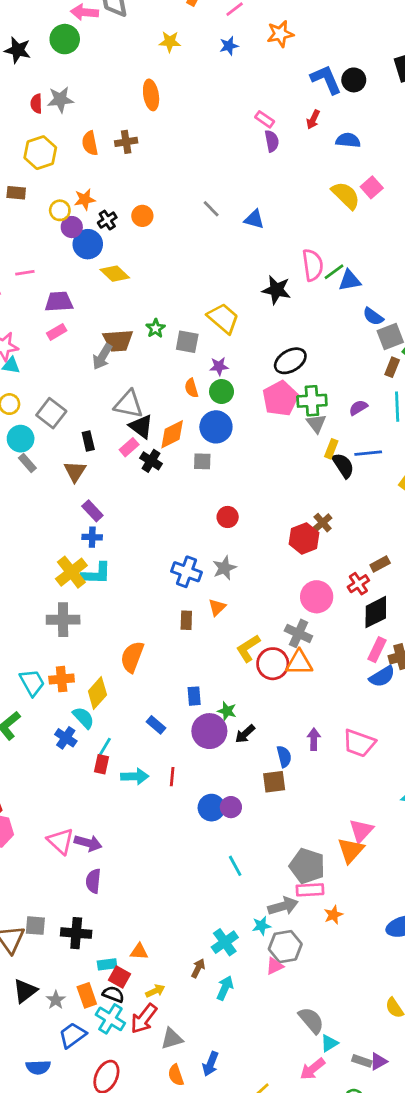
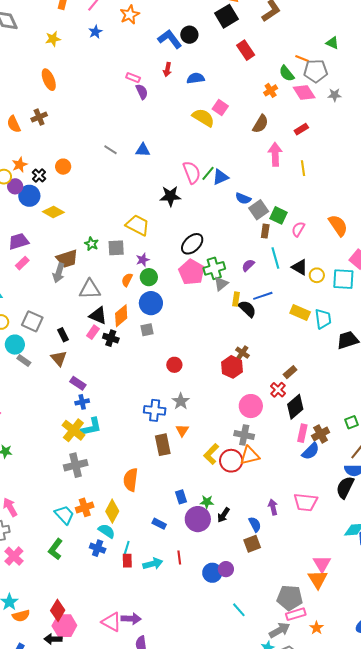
orange semicircle: (191, 388) -> (127, 280), turned 56
gray triangle: (129, 404) -> (90, 289), moved
gray triangle: (316, 423) -> (221, 284), turned 42
brown rectangle: (186, 620) -> (163, 445), size x1.5

